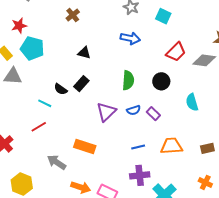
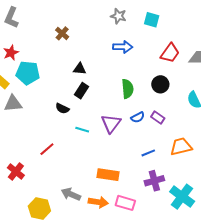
black rectangle: (81, 84) -> (82, 91), moved
cyan line: (45, 103) -> (82, 130), moved
orange rectangle: (85, 147) -> (108, 175), moved
gray arrow: (57, 162) -> (71, 194), moved

